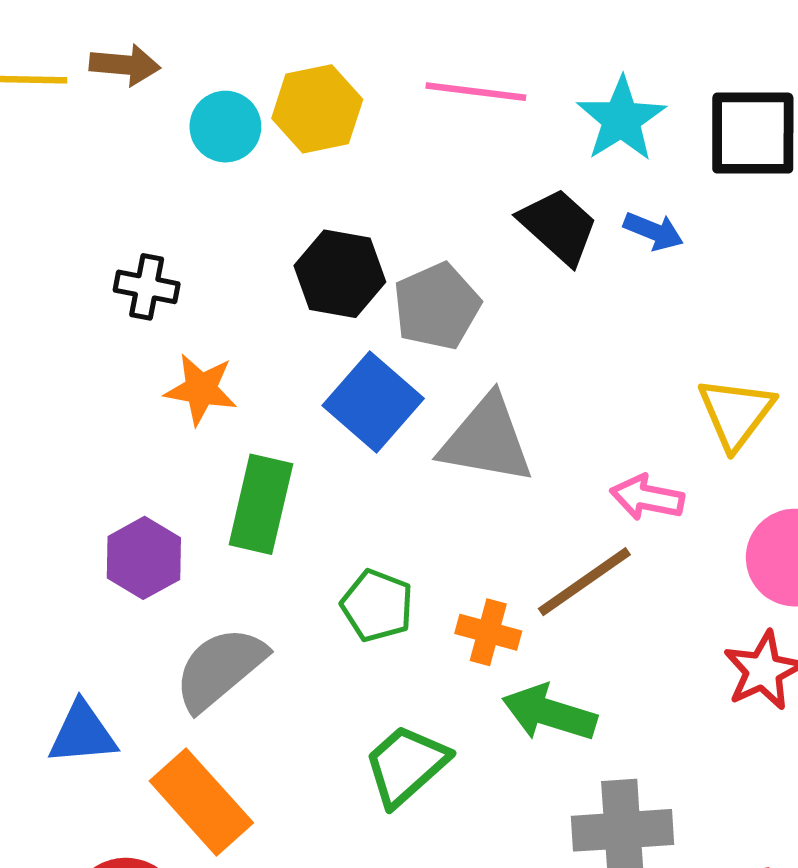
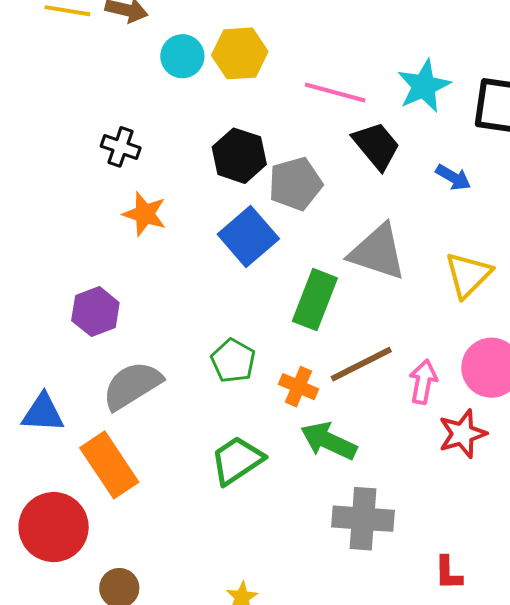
pink line: (476, 92) -> (335, 93), moved
blue arrow: (653, 231) -> (453, 177), moved
gray triangle: (487, 440) -> (378, 252), moved
pink arrow: (647, 497) -> (423, 382), moved, turned 81
green rectangle: (261, 504) -> (315, 300), moved

